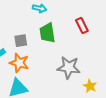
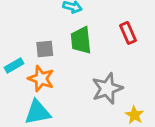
gray star: (69, 67) -> (107, 88), turned -30

